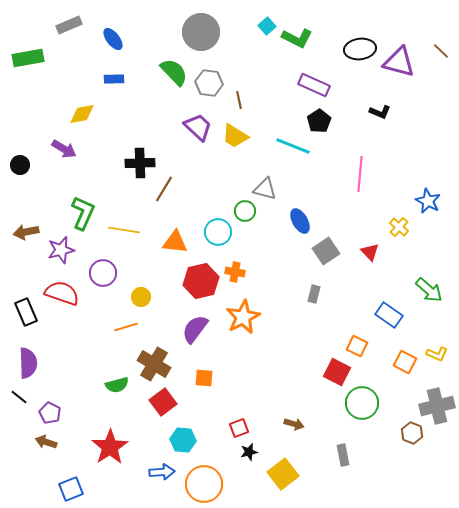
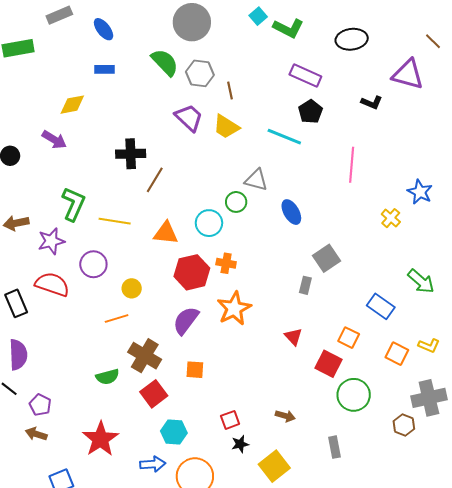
purple triangle: (399, 62) -> (408, 74), moved
gray square: (326, 251) -> (327, 258), moved
red triangle: (370, 252) -> (293, 337), moved

